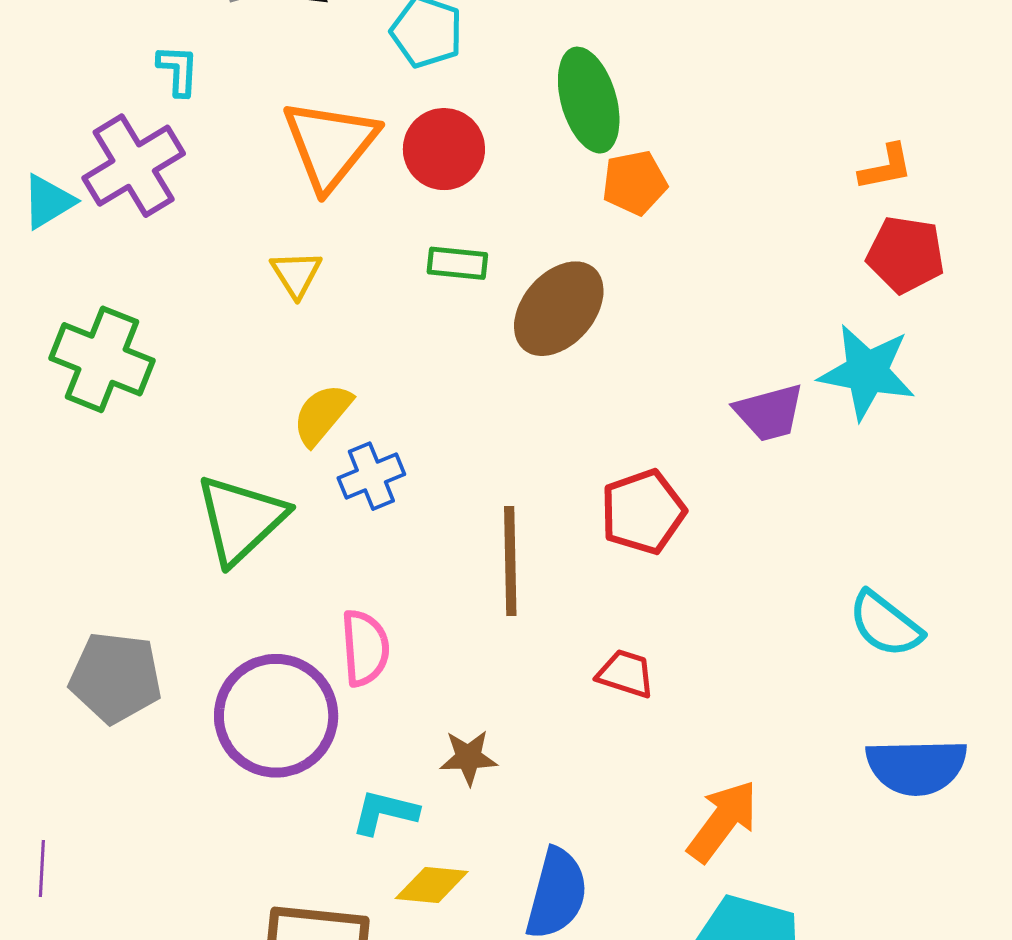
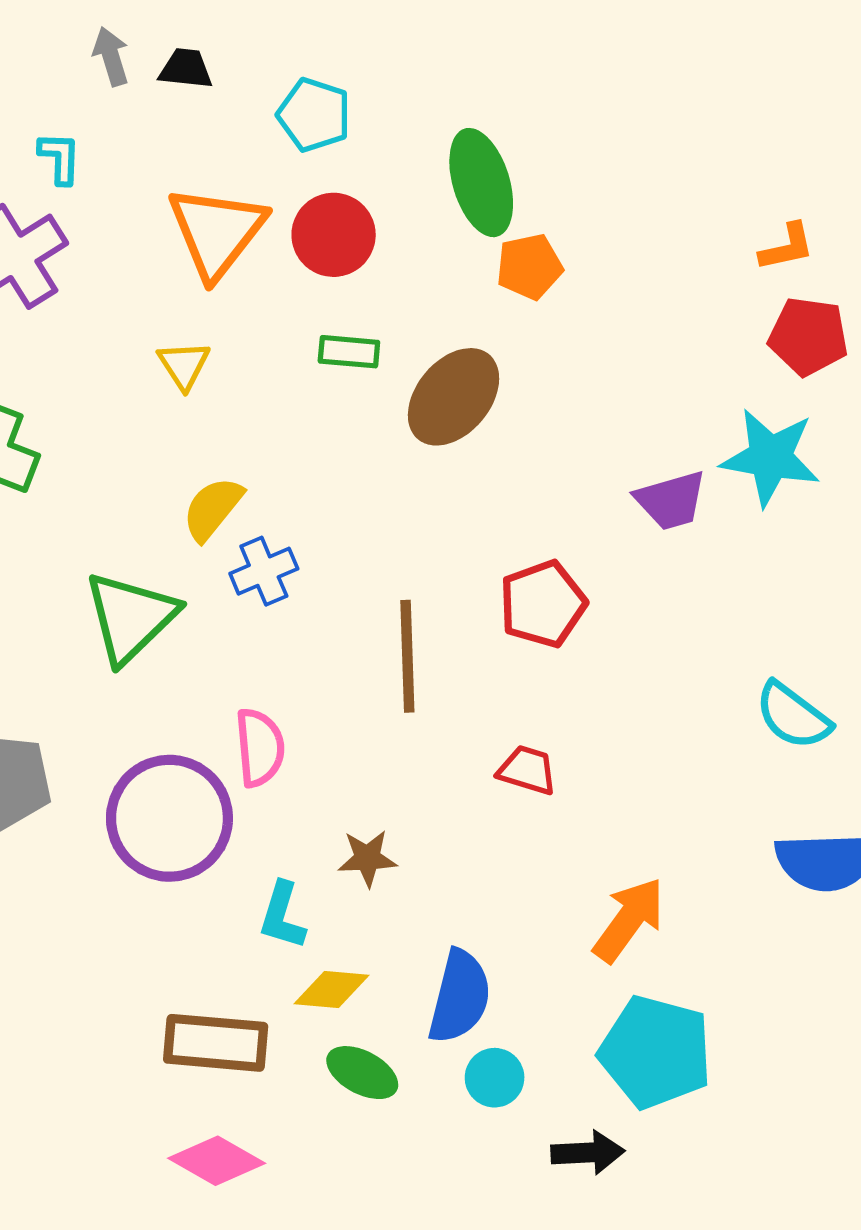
cyan L-shape: (385, 812) -> (282, 916), turned -86

